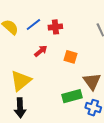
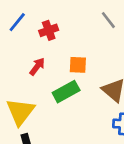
blue line: (33, 24) -> (17, 22), moved
green rectangle: (72, 96) -> (66, 92), moved

